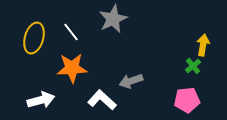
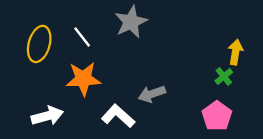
pink pentagon: (187, 100) -> (217, 116), turned -30

